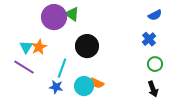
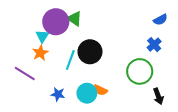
cyan triangle: (26, 47) -> (42, 36), moved
green circle: (155, 64) -> (140, 71), moved, size x1.6
cyan line: (62, 68) -> (70, 60), moved

